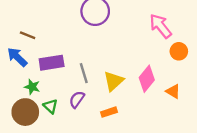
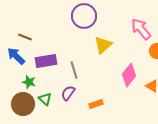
yellow triangle: (114, 81) -> (103, 45), moved

